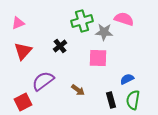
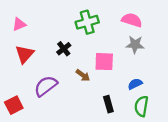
gray star: (104, 32) -> (135, 45), moved
brown arrow: (78, 90) -> (83, 75), moved
black rectangle: (111, 100) -> (108, 104), moved
red square: (23, 102) -> (14, 105), moved

